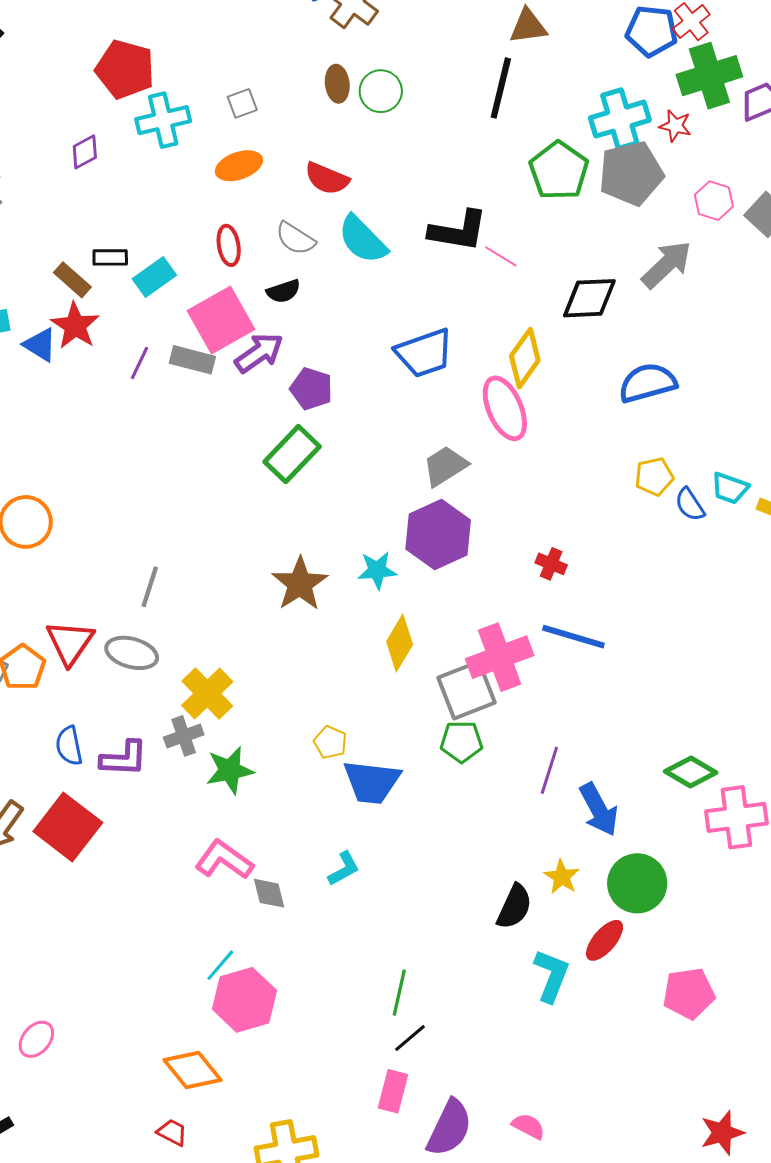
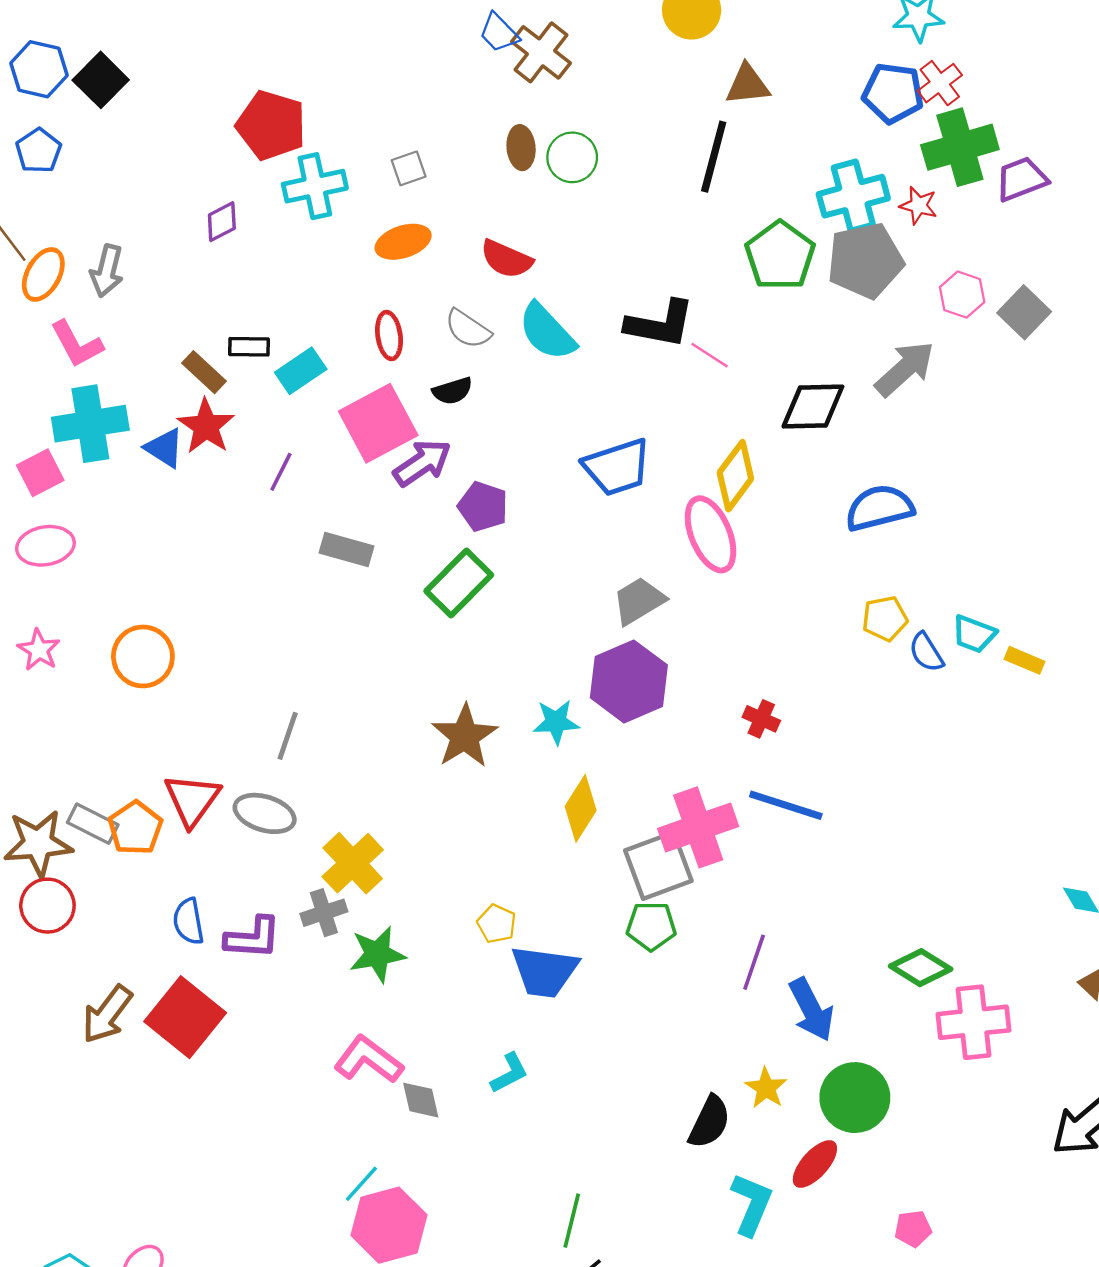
gray rectangle: (192, 360) -> (346, 550), moved
pink pentagon: (689, 993) -> (913, 1229), size x0.6

